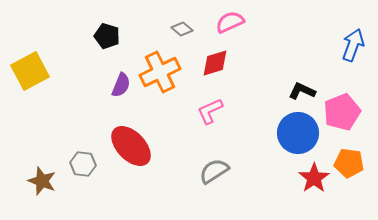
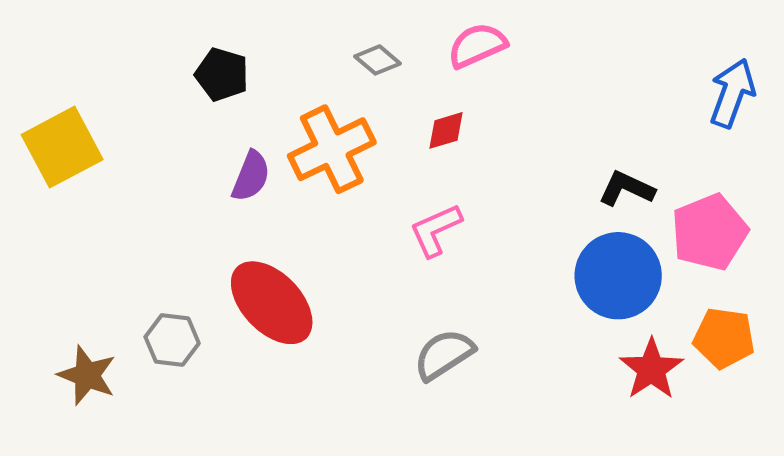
red diamond: (215, 63) -> (446, 130), size x0.7

